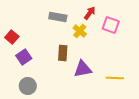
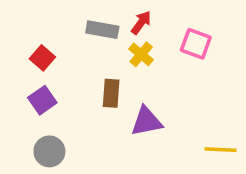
red arrow: (90, 13) -> (141, 23), moved
red square: (12, 37) -> (42, 58), moved
yellow line: (115, 78) -> (220, 150), moved

